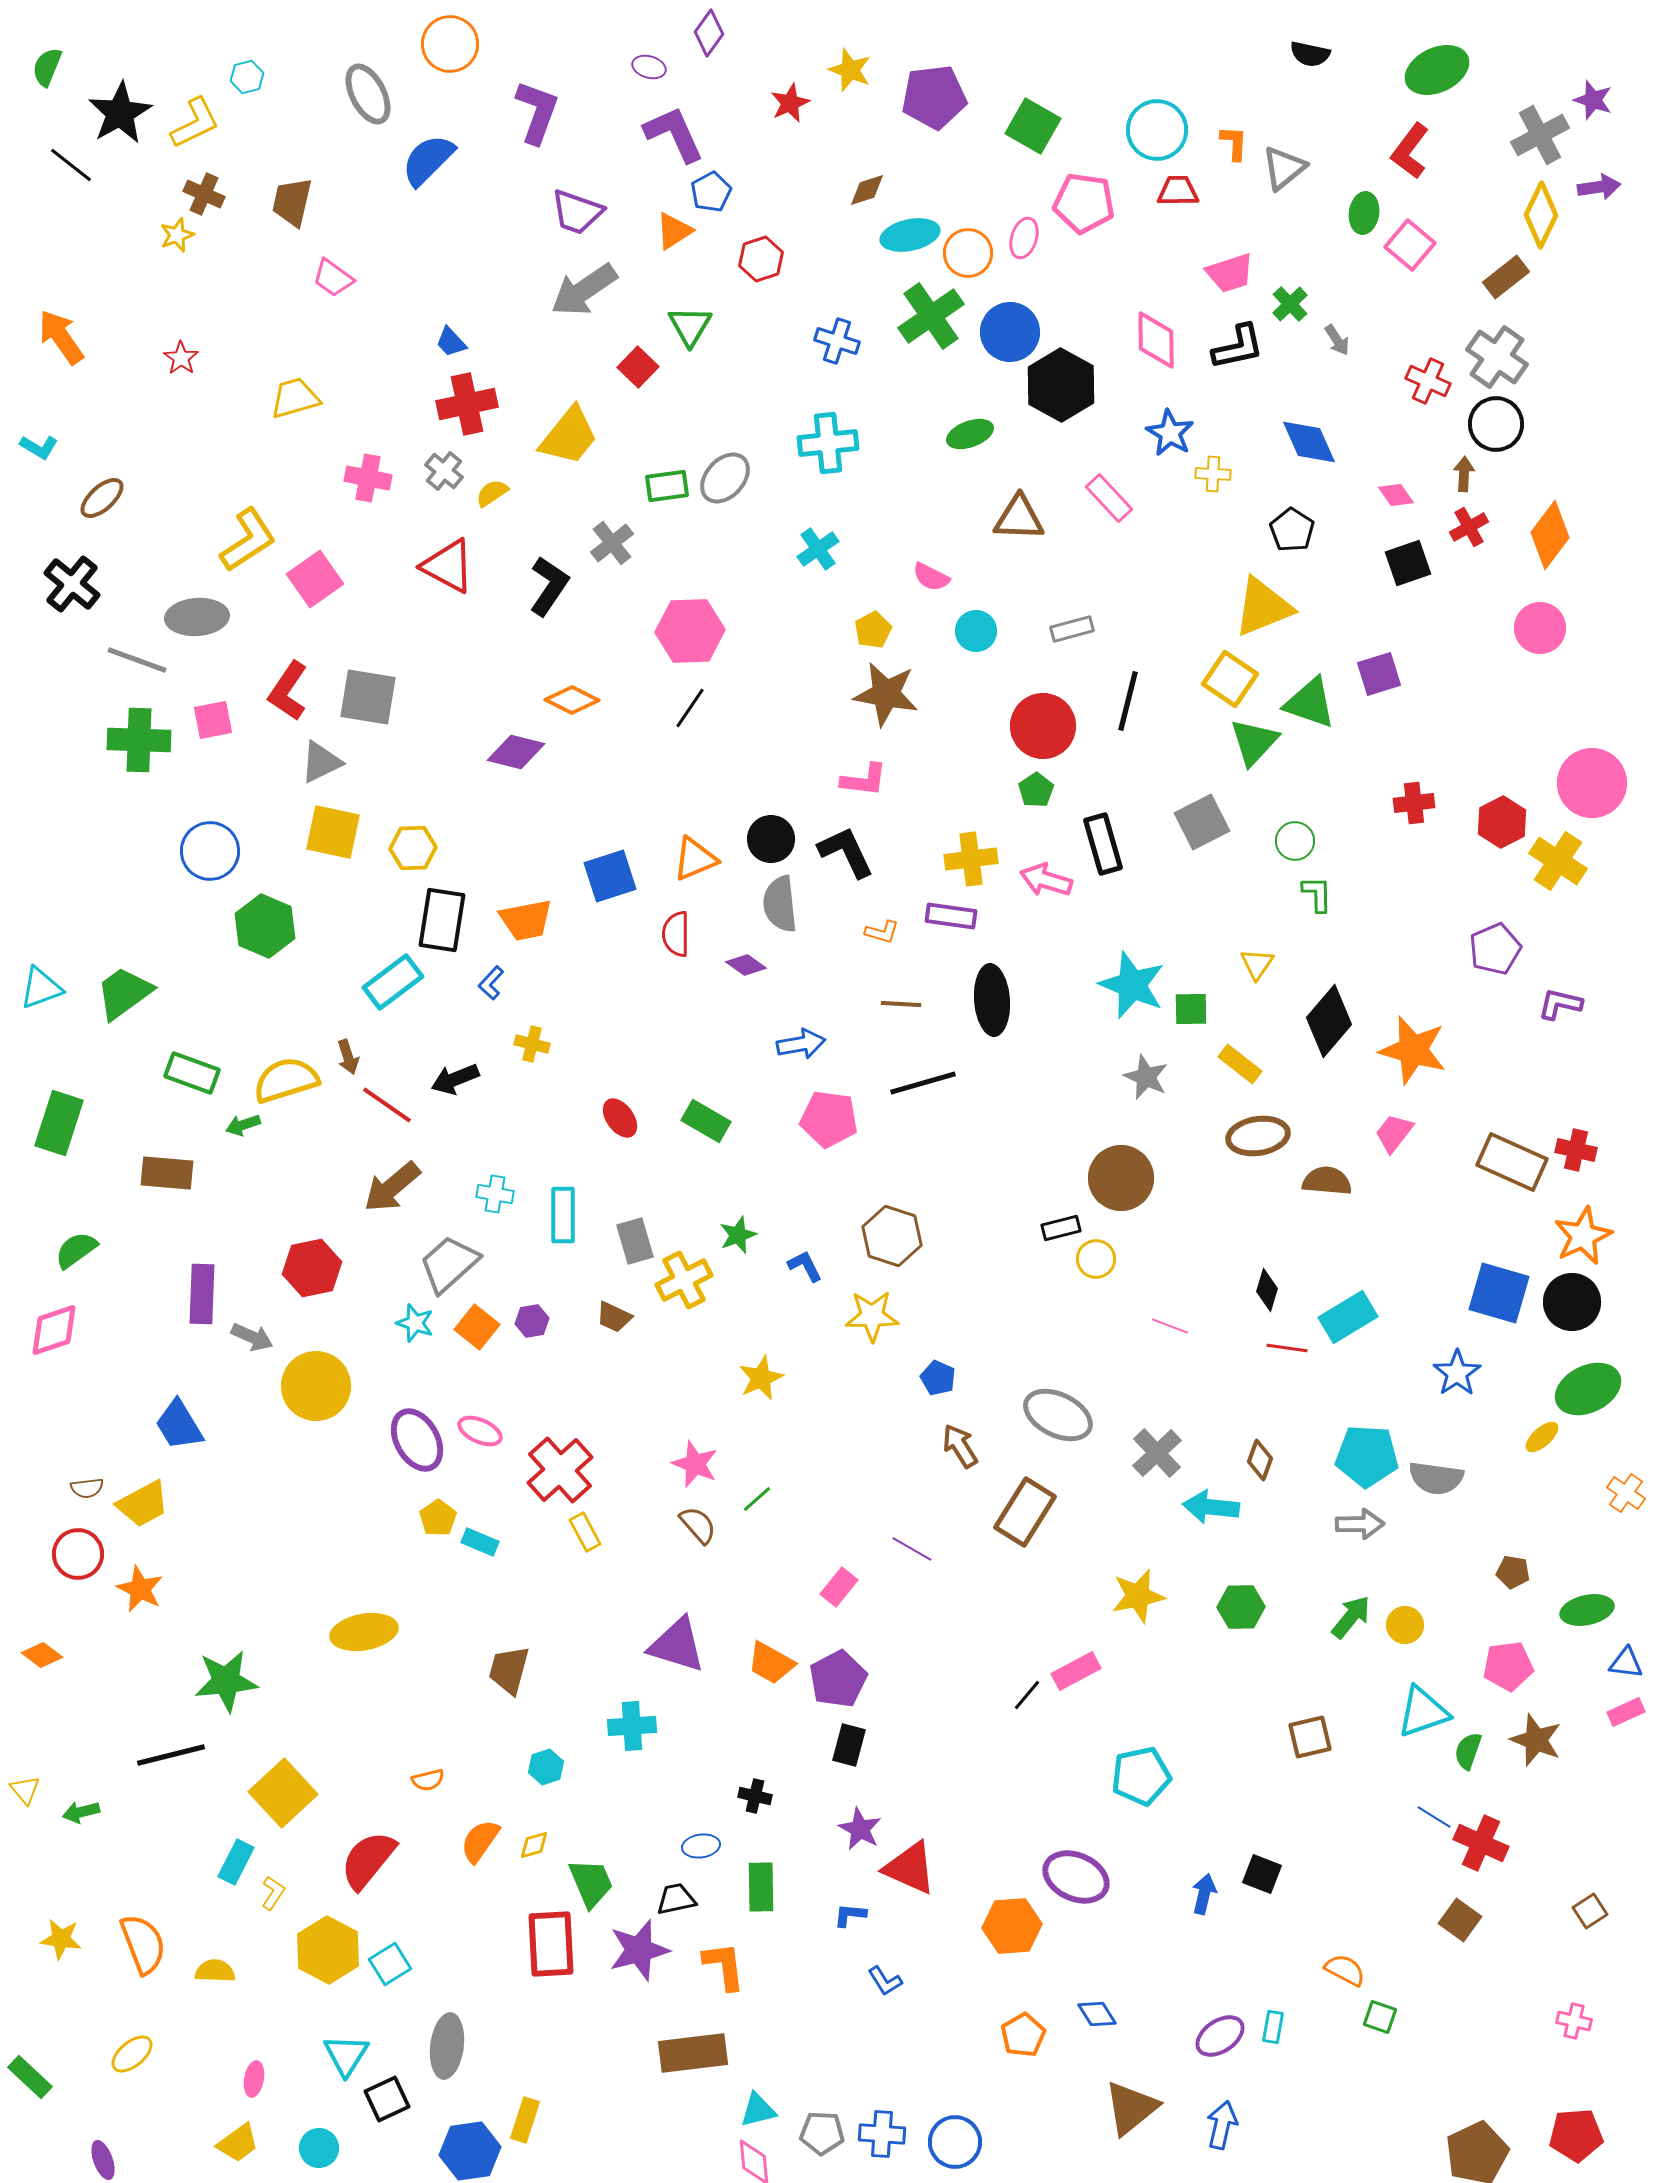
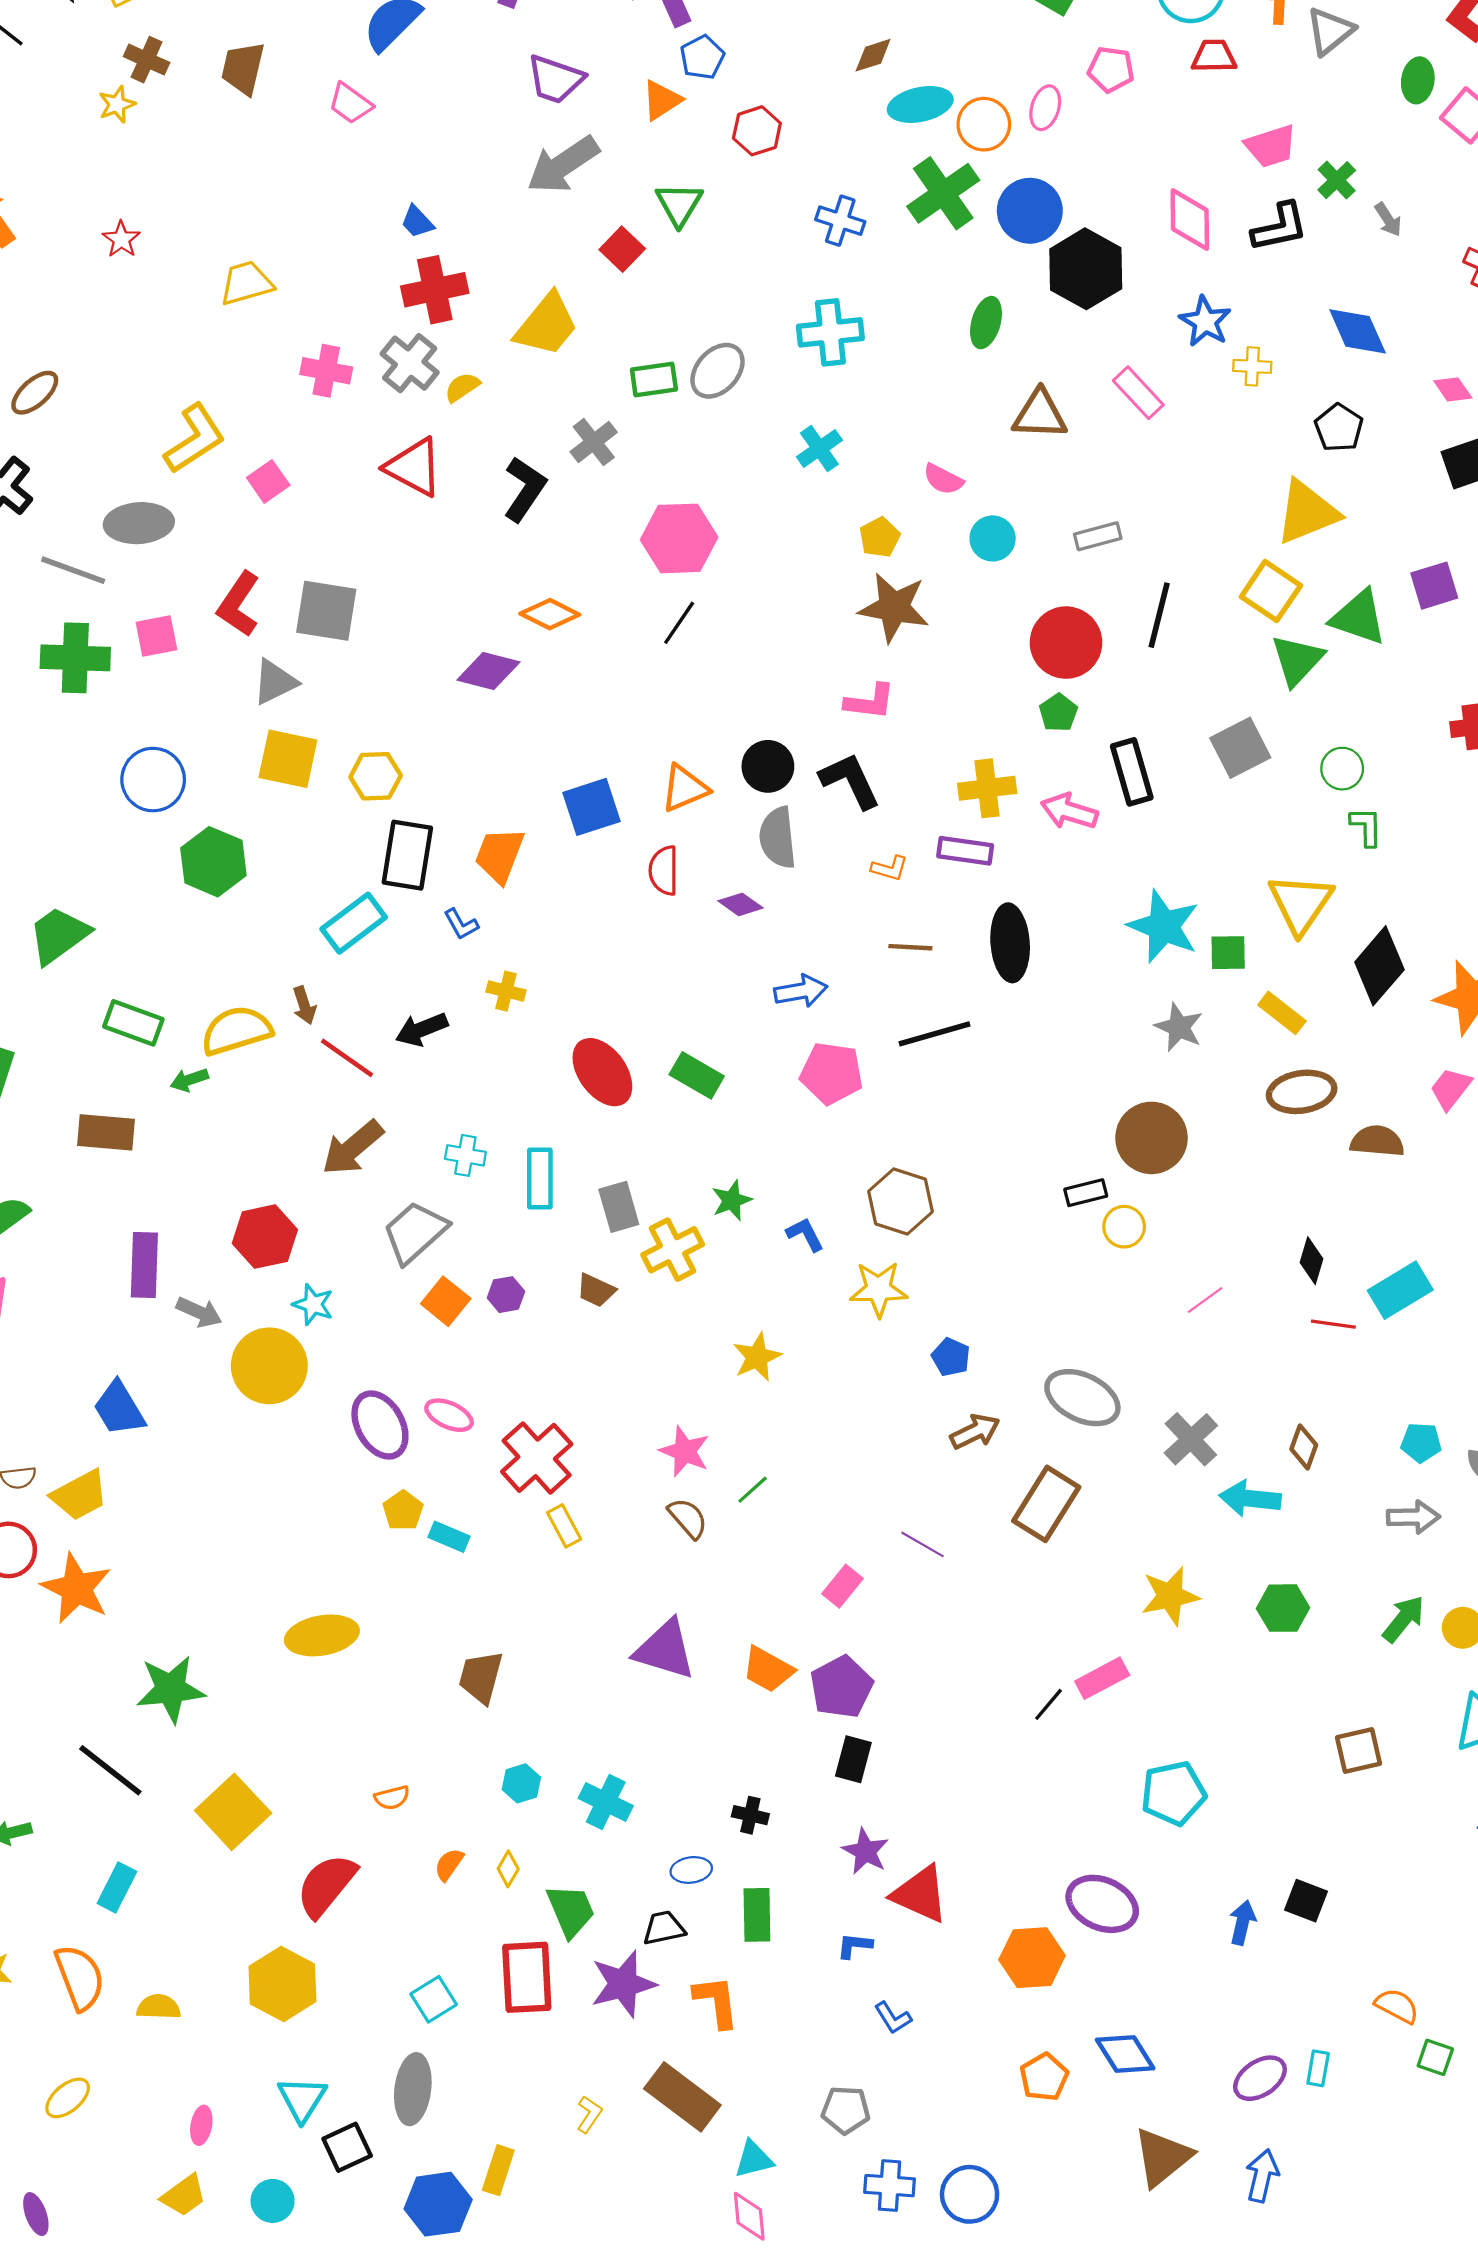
pink pentagon: (1084, 203) -> (1111, 69), size x0.7
pink trapezoid: (333, 278) -> (350, 103), moved
green ellipse: (970, 434) -> (986, 323), turned -54
gray cross: (444, 471) -> (410, 363), size x1.4
pink square: (315, 579) -> (268, 481), size x0.7
orange trapezoid: (526, 920) -> (499, 855), turned 122
yellow triangle: (1257, 964) -> (1301, 903), size x1.8
blue L-shape: (491, 983) -> (461, 924), turned -72
red ellipse: (620, 1118) -> (602, 1072), size x1.6
cyan star: (415, 1323) -> (313, 1304), moved
pink line: (1170, 1326) -> (1205, 1300), turned -57
brown arrow: (960, 1446) -> (975, 1432), turned 96
cyan pentagon: (1367, 1456) -> (1421, 1443), size x0.6
orange star: (140, 1589) -> (76, 1588), size x1.4
cyan cross: (632, 1726) -> (606, 1802), moved, turned 30
black line: (171, 1755) -> (110, 1770), turned 52
orange semicircle: (480, 1841) -> (449, 1864), size x0.7
yellow diamond: (534, 1845) -> (508, 1869), turned -44
cyan rectangle: (236, 1862) -> (117, 1887), moved
yellow L-shape: (273, 1893) -> (589, 2114), moved
cyan square: (390, 1964) -> (434, 1999), moved
blue diamond: (1097, 2014) -> (1125, 2054), size x1.4
brown rectangle: (693, 2053) -> (682, 2097), turned 44
gray pentagon: (822, 2133) -> (846, 2110), moved

